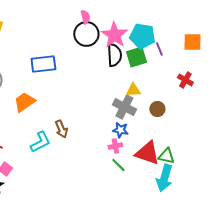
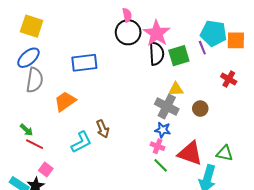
cyan pentagon: (142, 36) -> (213, 33), moved
pink cross: (115, 146) -> (158, 146), turned 32
green triangle: (166, 156) -> (225, 153), moved

